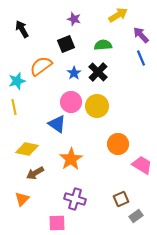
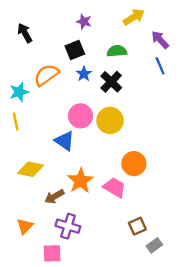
blue star: (74, 73) -> (84, 74), moved
pink trapezoid: (142, 165) -> (115, 187), moved
brown arrow: (35, 173) -> (54, 197), moved
purple cross: (75, 199) -> (68, 226), moved
pink square: (57, 223) -> (52, 253), moved

